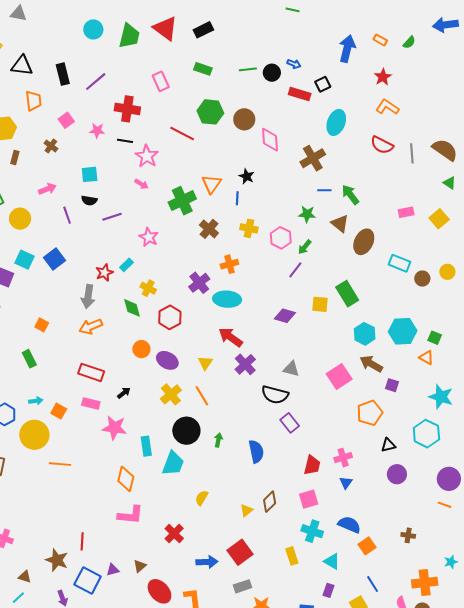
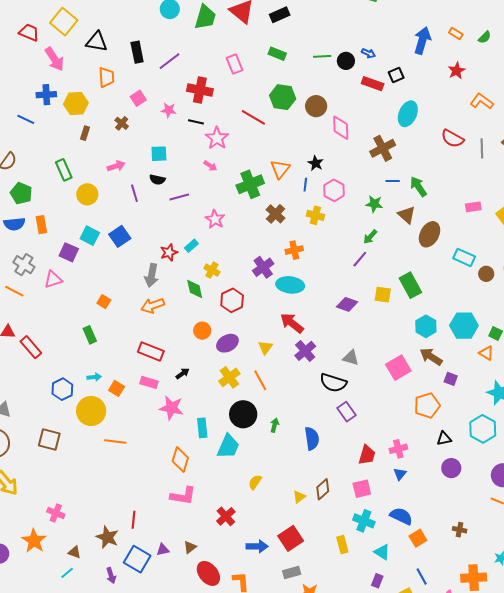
orange L-shape: (387, 107) -> (482, 101), moved
pink hexagon: (281, 238) -> (334, 190), moved
purple ellipse: (167, 360) -> (227, 343), turned -60

